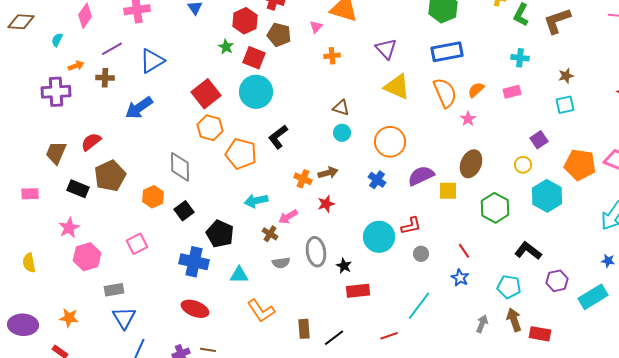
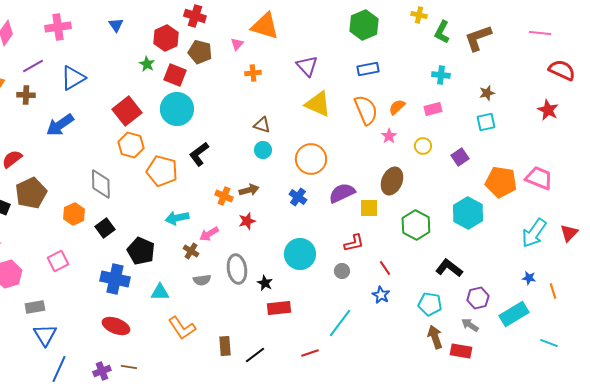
blue rectangle: (447, 52) -> (368, 69), size x0.7
yellow circle: (523, 165) -> (423, 146), moved
red L-shape: (411, 226) -> (354, 243), moved
gray arrow: (482, 324) -> (470, 325), moved, turned -78

